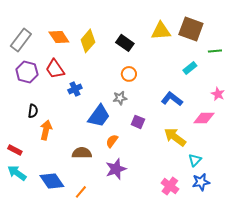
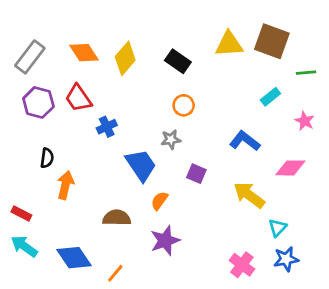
pink star: (218, 94) -> (305, 121), moved
blue trapezoid: (99, 116) -> (141, 165), turned -70

